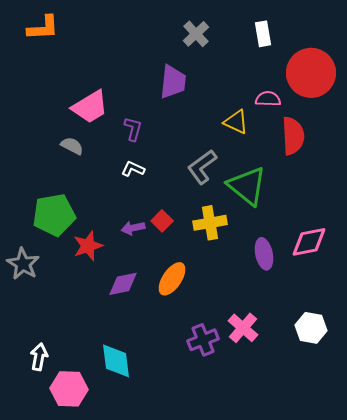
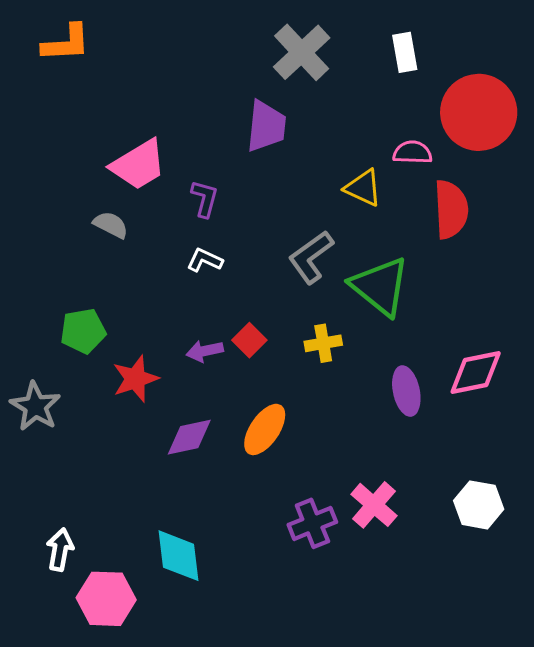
gray cross: (196, 34) -> (302, 52), size x1.4
green pentagon: (54, 215) -> (83, 331), size x0.7
yellow cross: (210, 223) -> (323, 343), size x0.7

